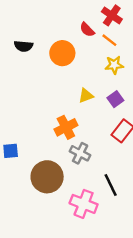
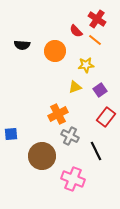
yellow star: (114, 65) -> (86, 65), moved
black line: (111, 185) -> (96, 151), moved

